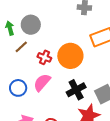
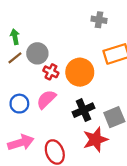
gray circle: (31, 25) -> (37, 53), moved
brown line: (21, 47) -> (15, 58), moved

